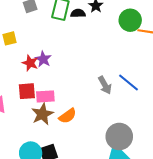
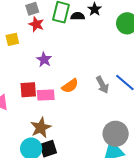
red star: (30, 63) -> (36, 24), moved
brown star: (42, 114) -> (41, 128), moved
orange semicircle: (68, 116) -> (70, 86), moved

